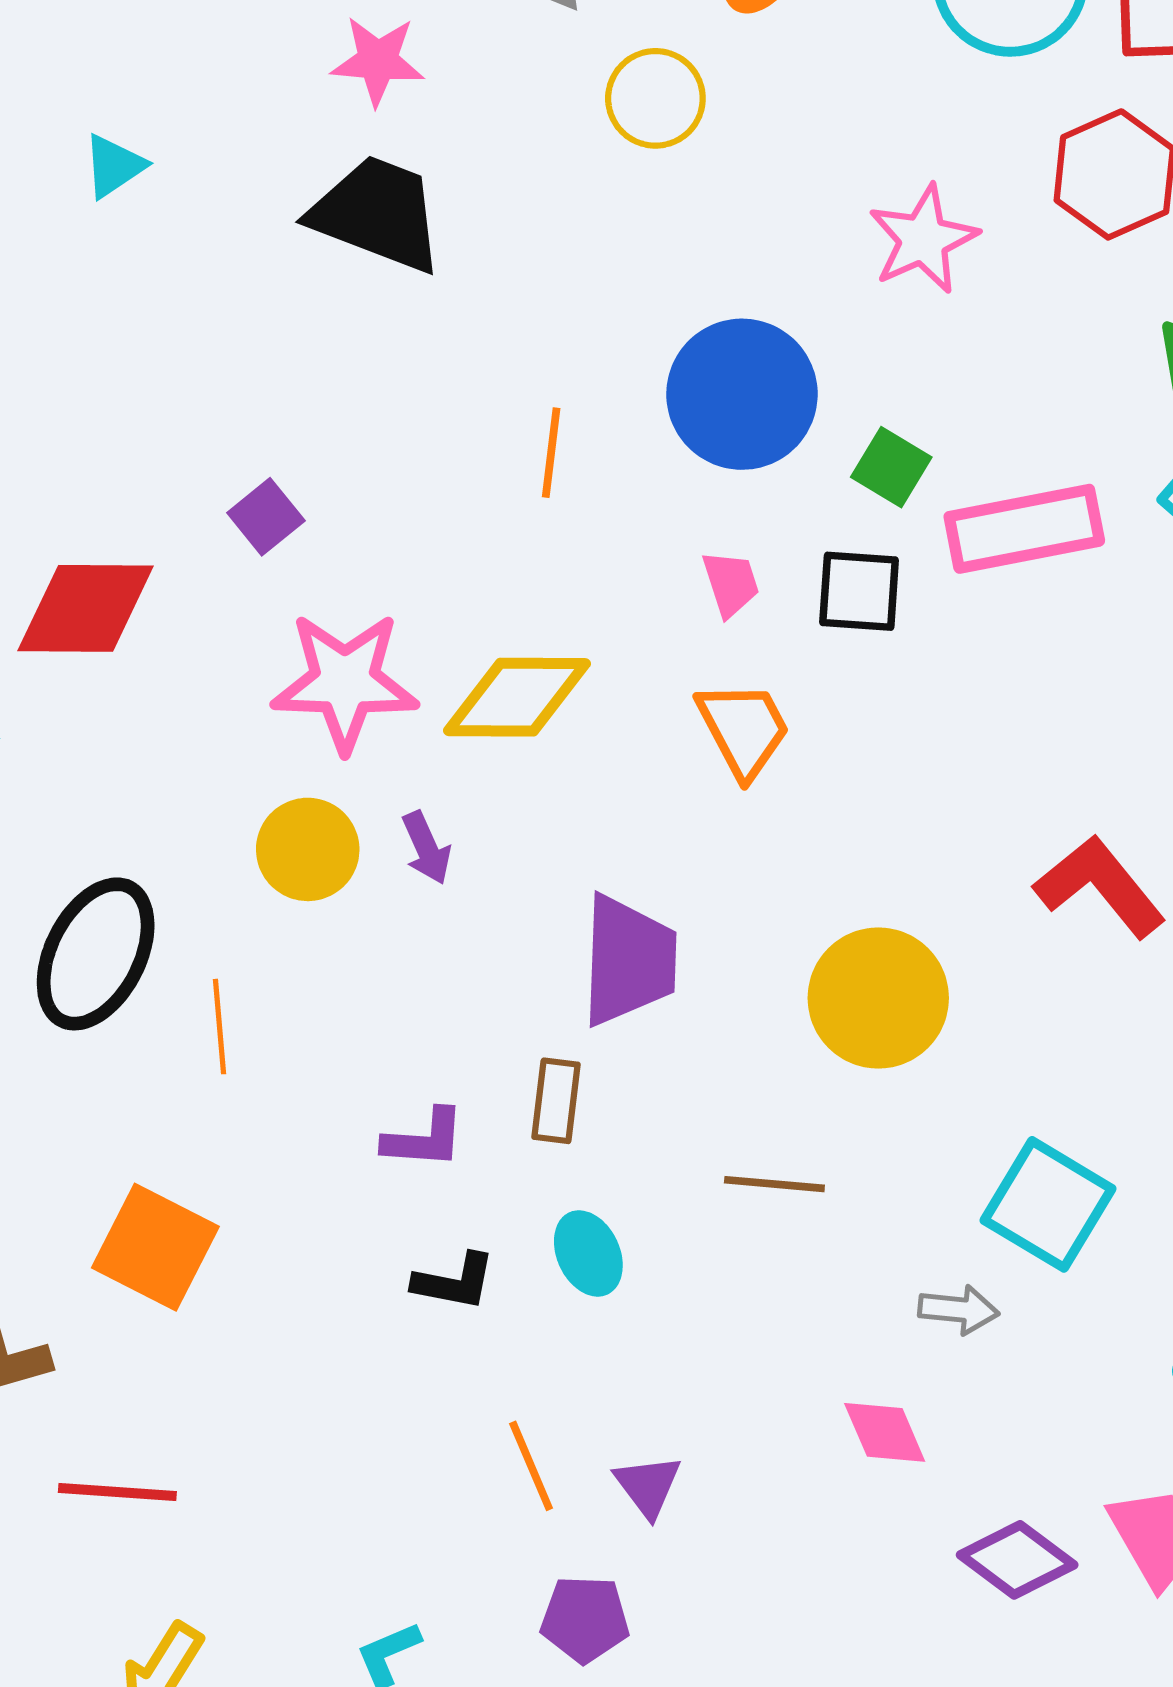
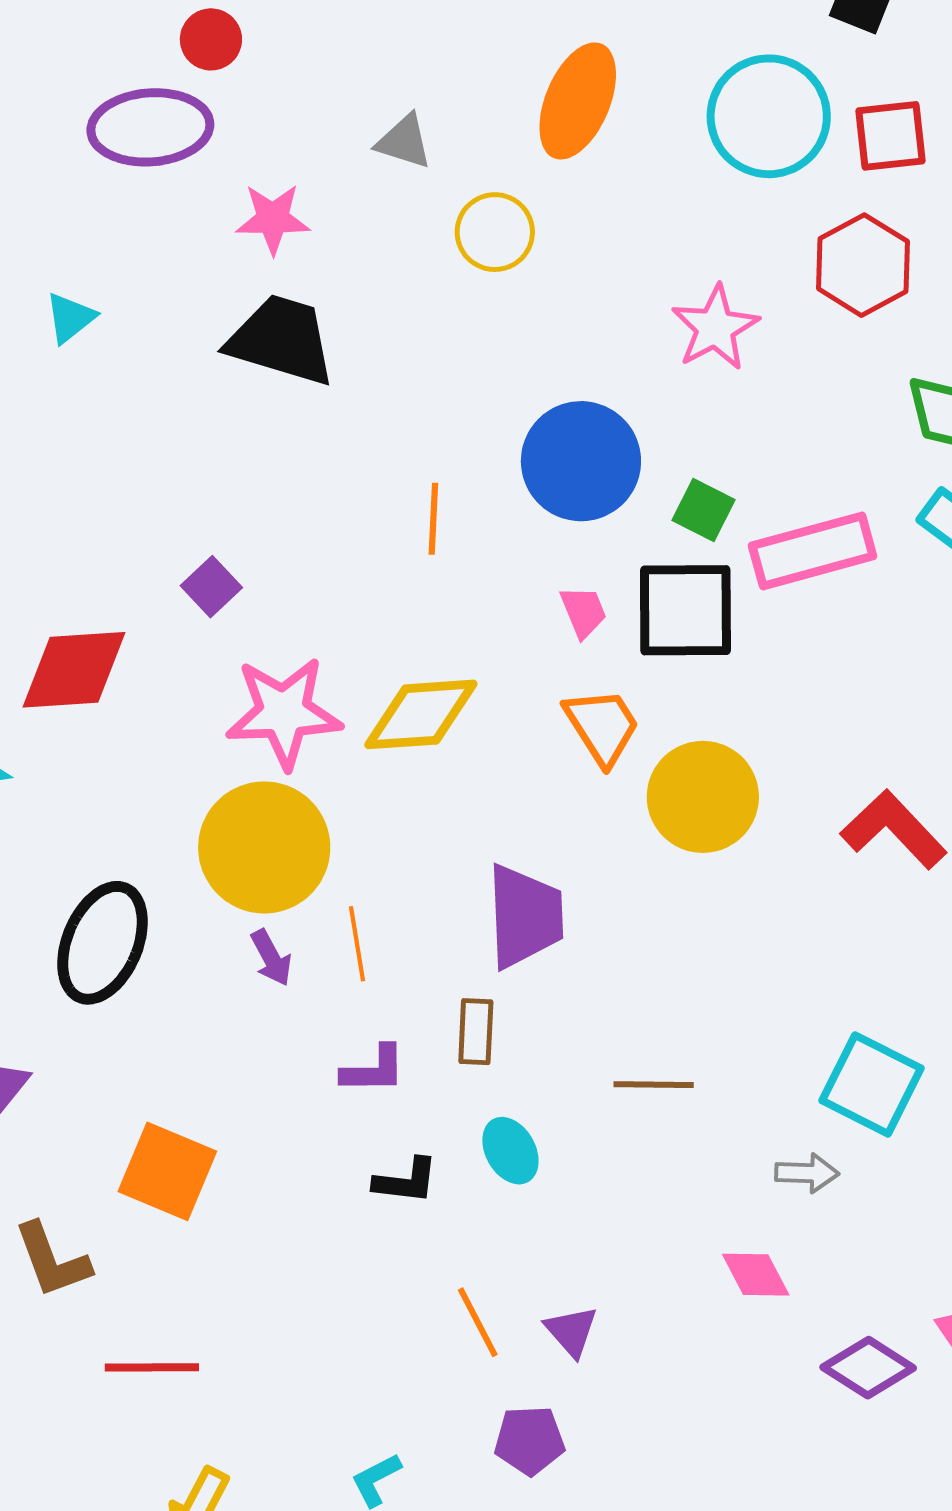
black square: (859, 591) -> (685, 610), size x1.5
purple arrow: (426, 848) -> (271, 958), moved
yellow circle: (308, 849) -> (264, 847), size x1.6
yellow circle: (878, 998) -> (703, 797), moved
orange line: (220, 1027) -> (357, 944), moved

